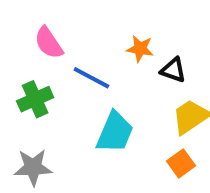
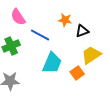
black triangle: (173, 70) -> (82, 31), turned -40
orange square: (181, 163) -> (77, 73), moved

